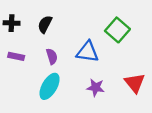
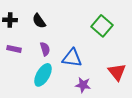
black semicircle: (45, 24) -> (39, 21), turned -63
blue triangle: (88, 52) -> (72, 58), moved
purple star: (96, 88) -> (83, 85), moved

